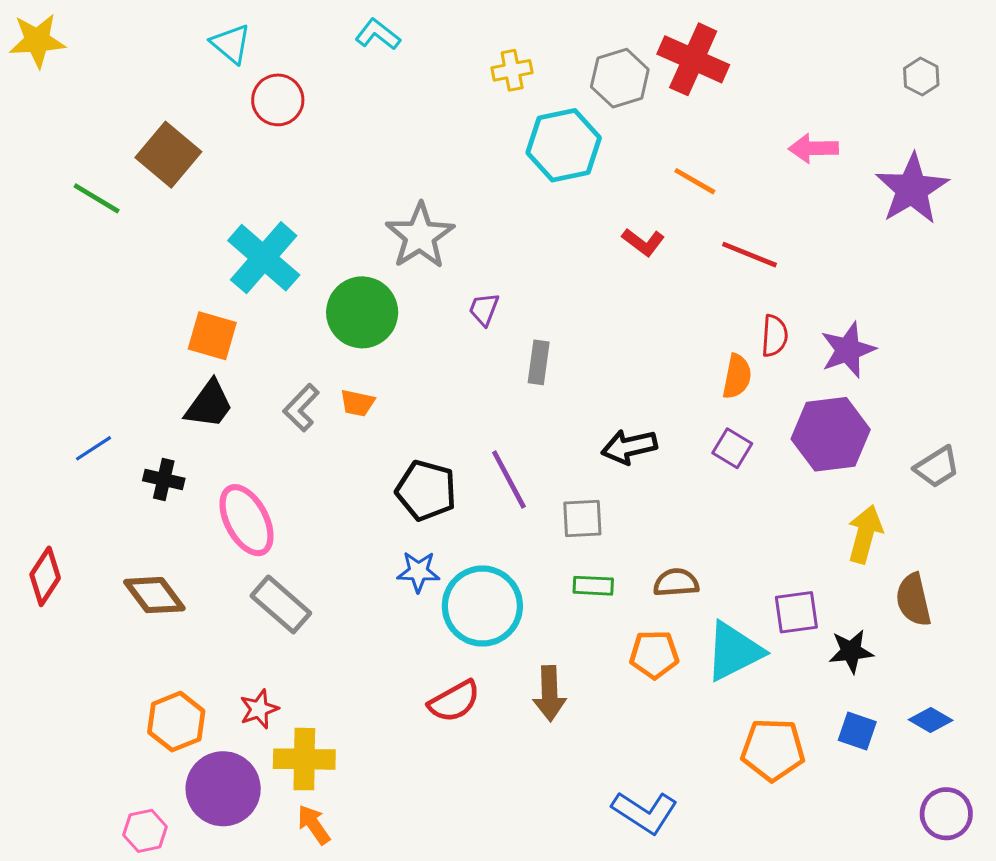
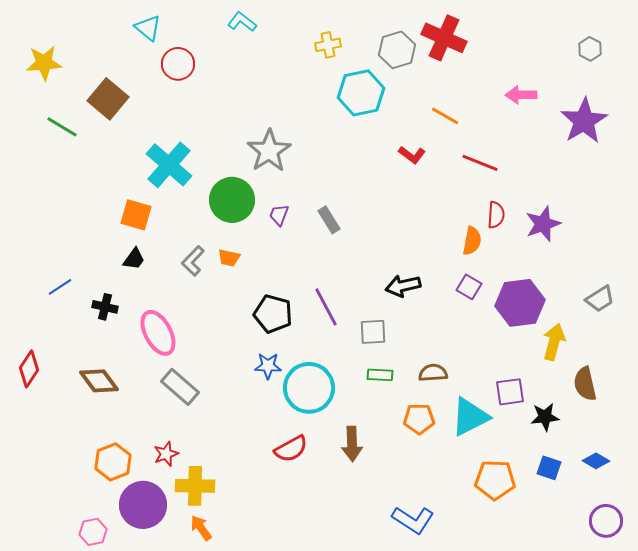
yellow star: (37, 41) -> (44, 63), moved
purple trapezoid: (484, 309) -> (279, 215), moved
gray rectangle: (539, 362) -> (329, 220), moved, turned -40
black trapezoid: (209, 405) -> (134, 259), size x0.7
purple hexagon: (831, 434) -> (520, 303), moved

